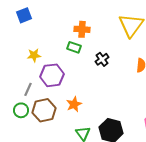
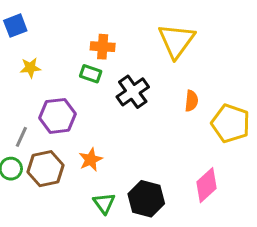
yellow star: (34, 55) -> (30, 68), moved
black cross: (102, 59) -> (133, 92), size x1.5

